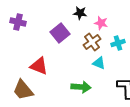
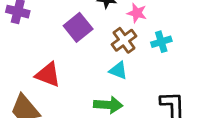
cyan triangle: (99, 63) -> (118, 70), moved

